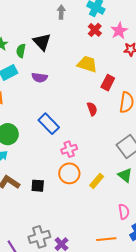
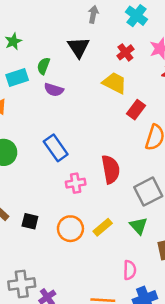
red cross: (95, 30) -> (125, 52), moved
black triangle: (42, 42) -> (79, 47), moved
green semicircle: (21, 51) -> (43, 66), moved
red semicircle: (92, 109) -> (111, 169), moved, size x1.6
orange circle: (69, 173) -> (70, 229), moved

